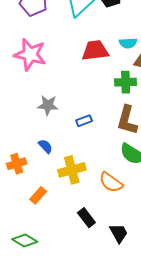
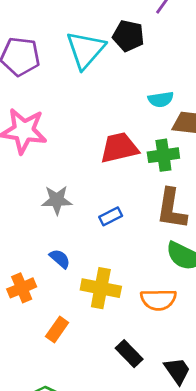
red trapezoid: (95, 51) -> (119, 148), moved
yellow cross: (72, 170) -> (101, 288), turned 32
orange semicircle: (111, 182) -> (158, 300), turned -30

